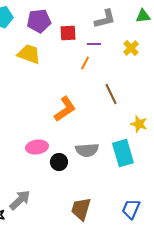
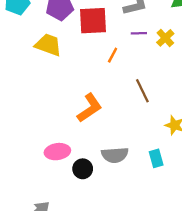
red square: (68, 33) -> (93, 21), size x1.5
purple line: (94, 44) -> (139, 33), moved
cyan rectangle: (123, 153) -> (156, 158), size x0.6

